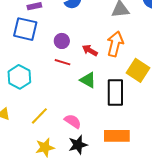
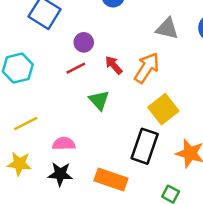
red line: (62, 62) -> (76, 68), turned -63
black rectangle: (115, 93) -> (145, 146), moved
pink semicircle: (73, 121) -> (64, 144), turned -54

